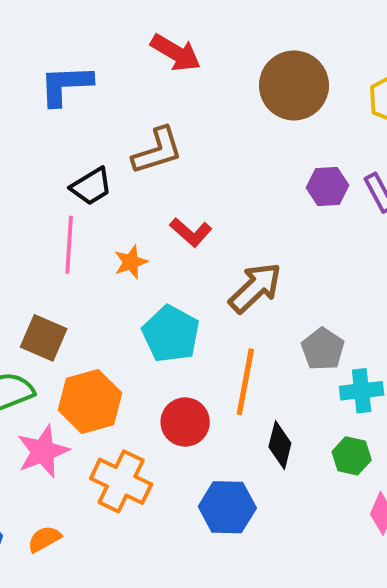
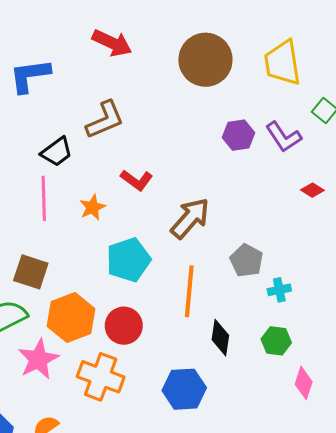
cyan pentagon: (171, 334) -> (128, 260), turned 30
cyan cross: (362, 391) -> (279, 290), size x0.7
red circle: (185, 422) -> (124, 326), moved

